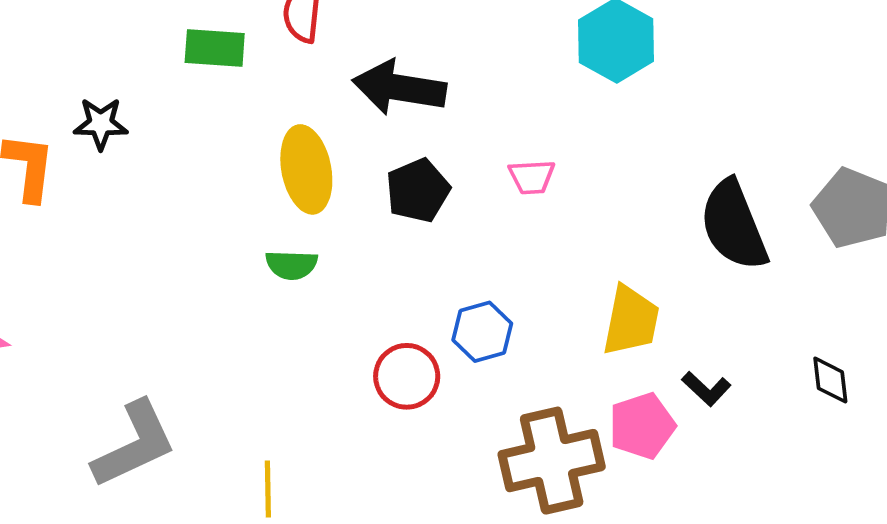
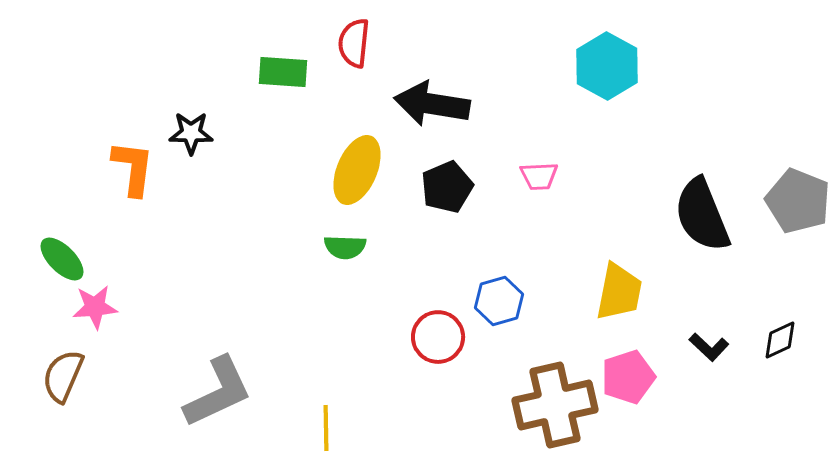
yellow ellipse: (306, 169) -> (357, 170), turned 34
black diamond: (830, 380) -> (780, 340), turned 72
black L-shape: (706, 389) -> (709, 347), moved

